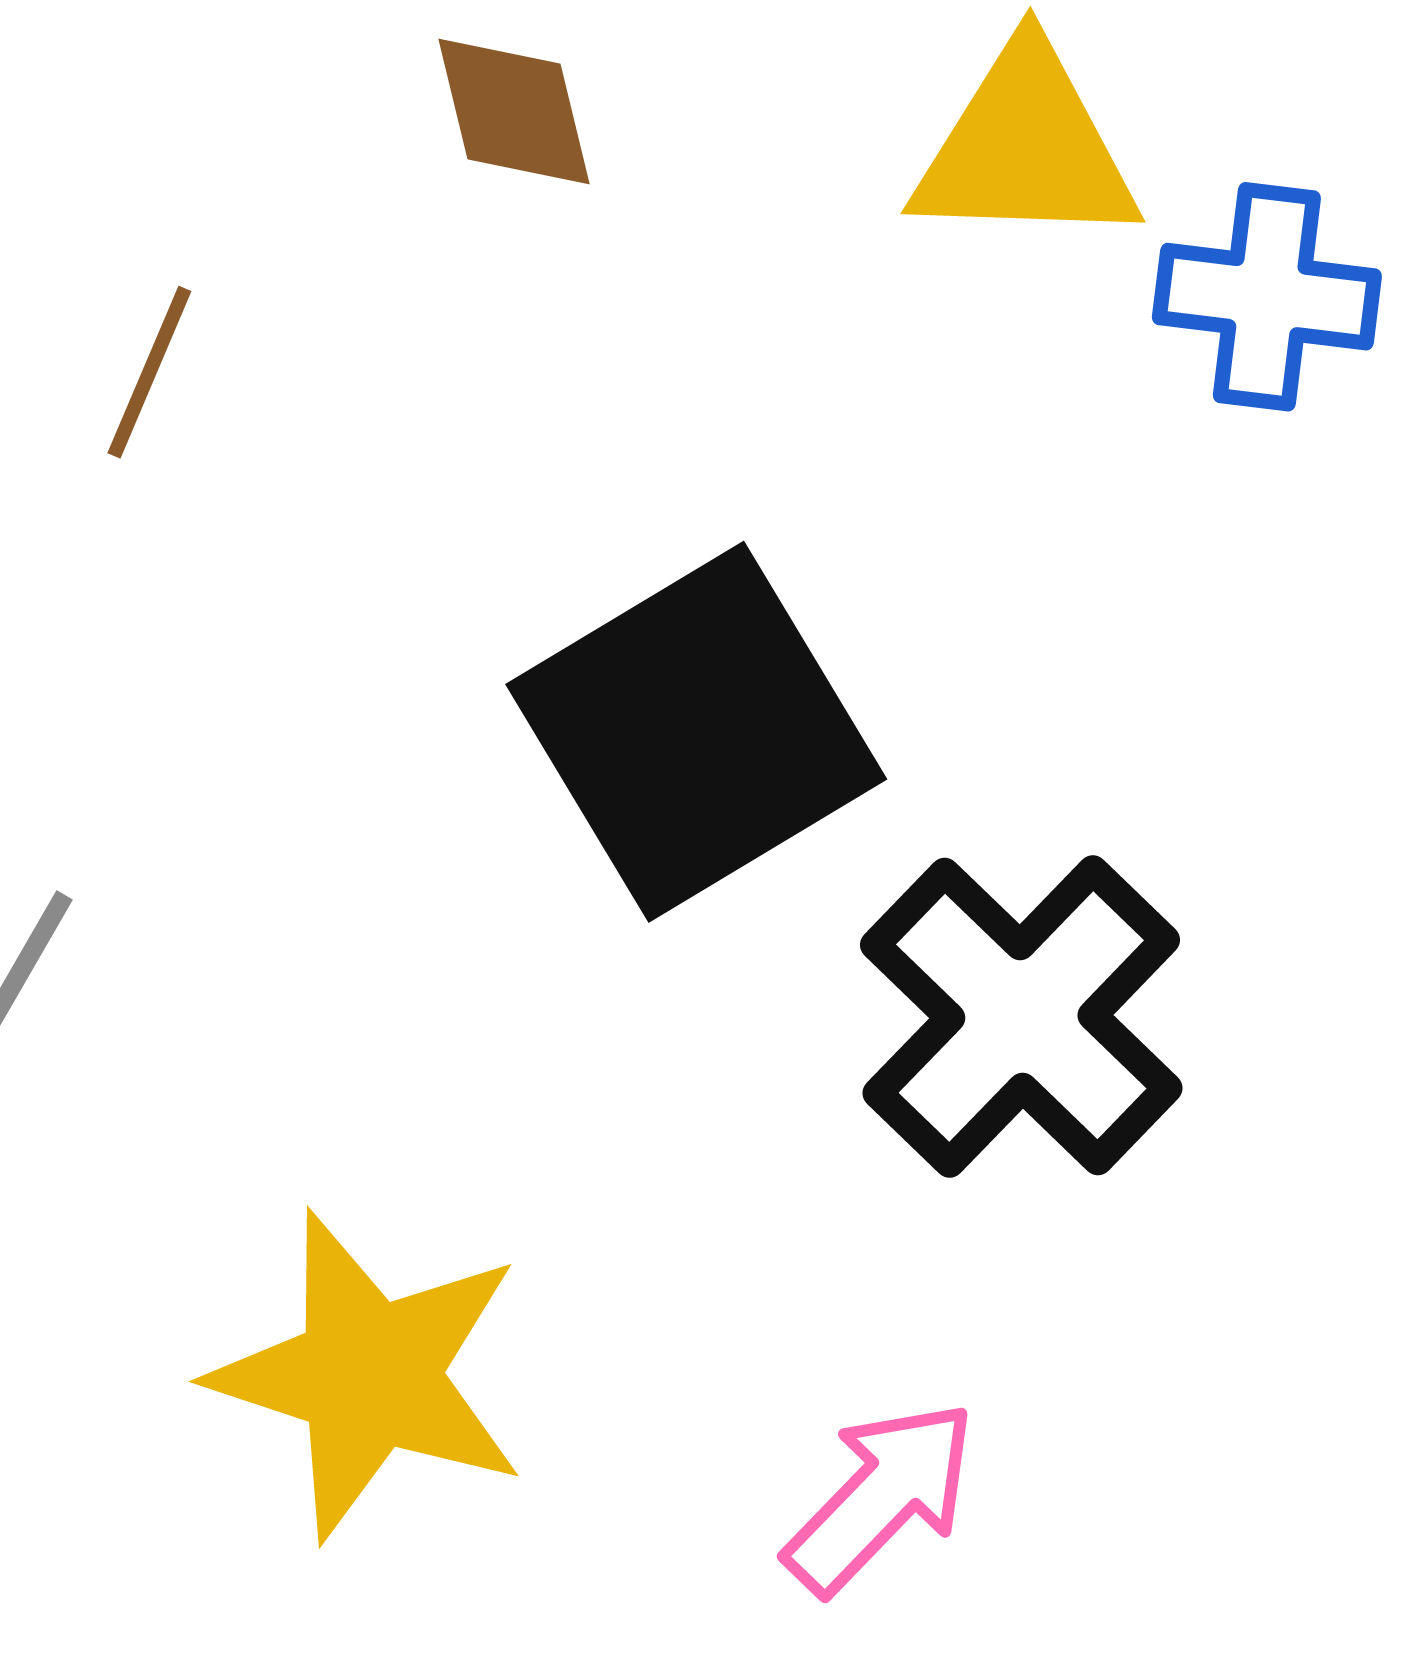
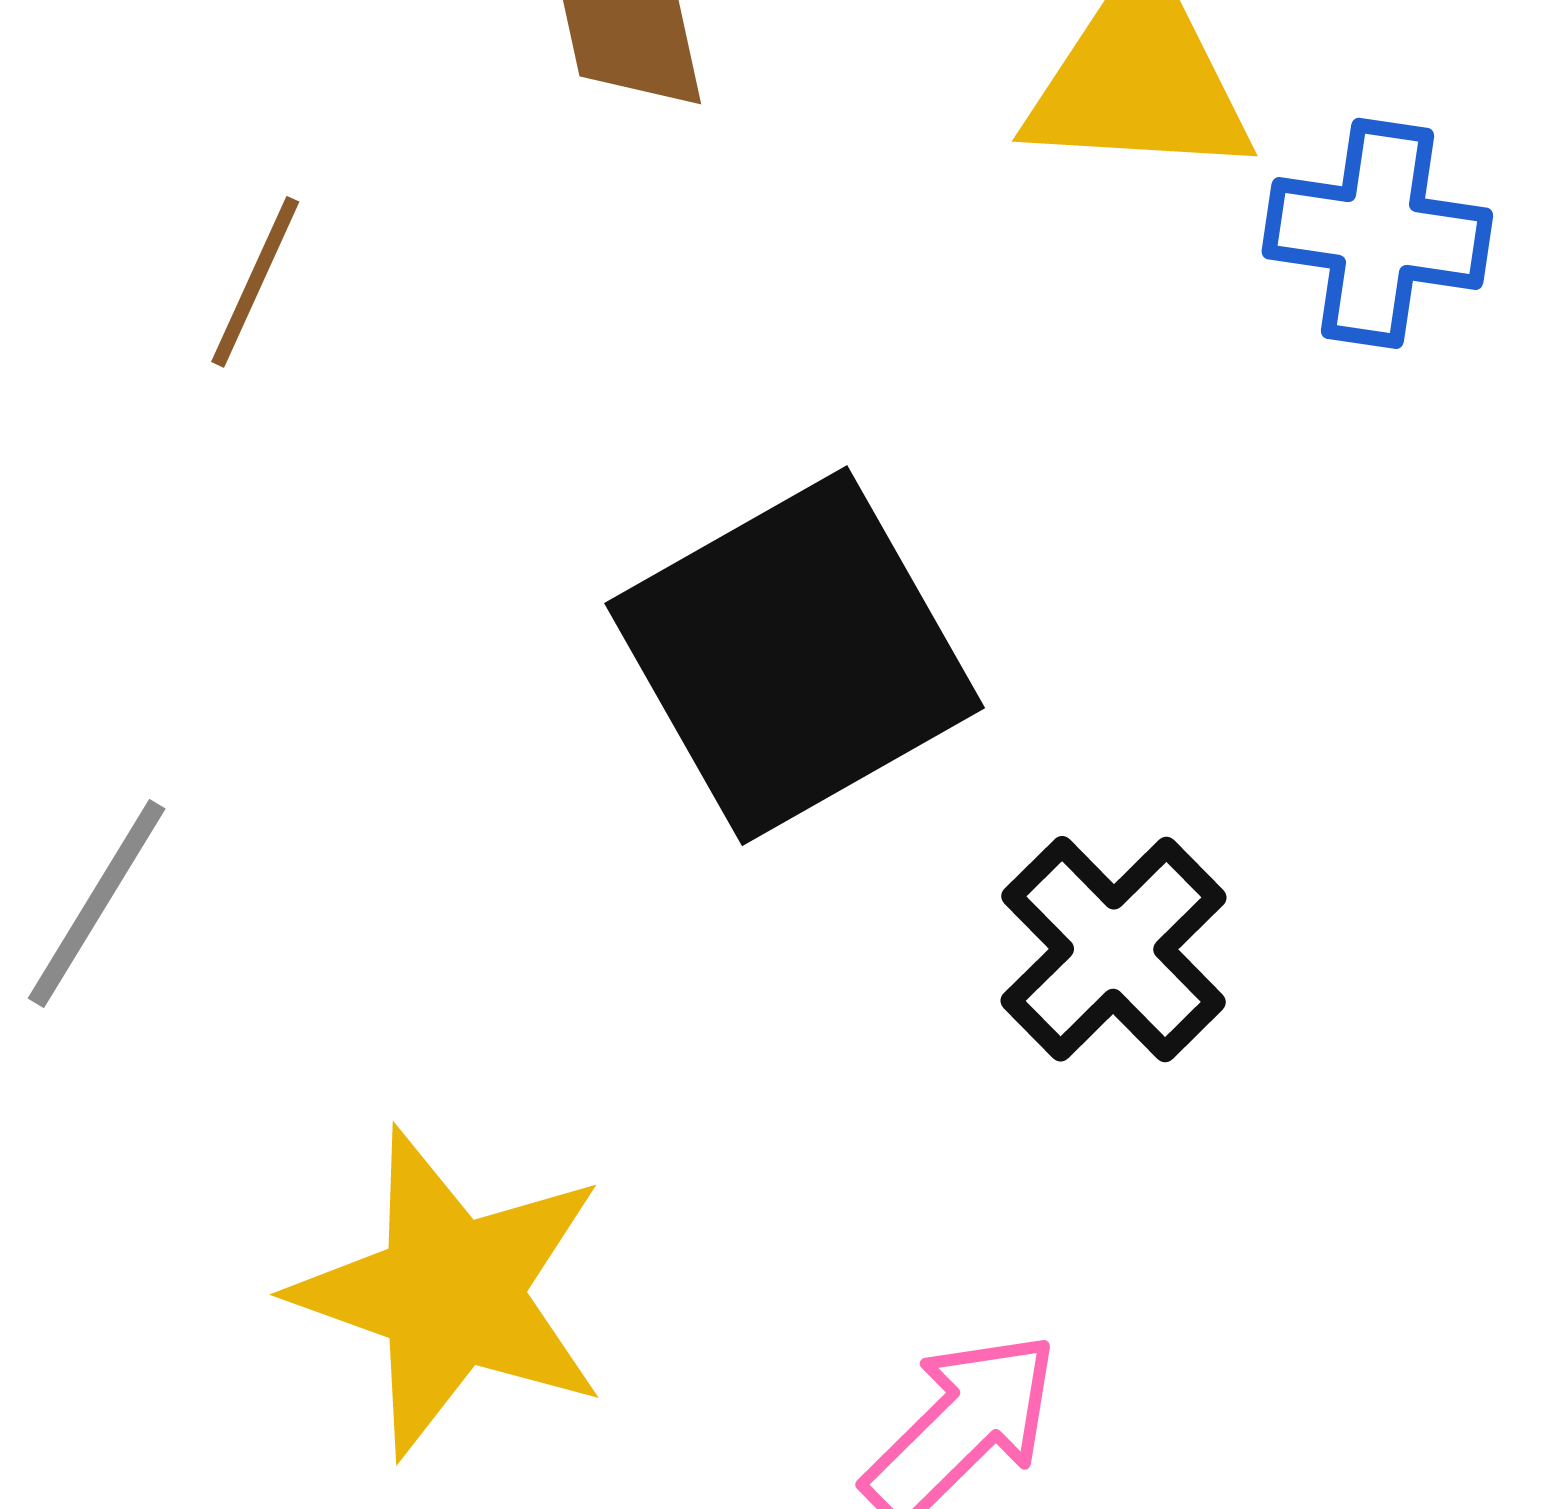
black cross: (1021, 1017) -> (1114, 949), size x0.7

